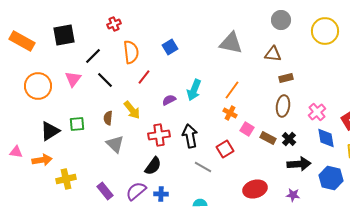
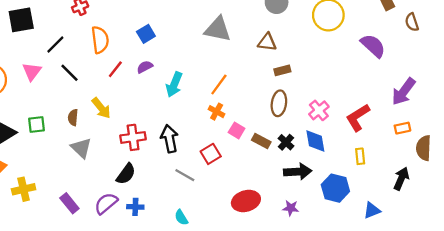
purple semicircle: (169, 100) -> (145, 67), moved
blue diamond: (326, 138) -> (315, 141), moved
cyan semicircle: (200, 203) -> (181, 217), turned -120

